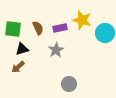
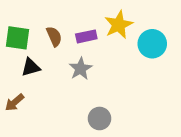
yellow star: (82, 20) -> (119, 25), turned 30
brown arrow: (18, 67) -> (15, 102), moved

